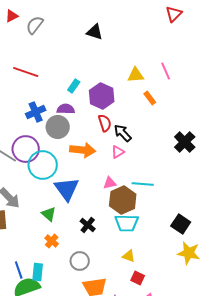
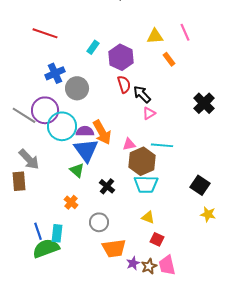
purple semicircle: (66, 109) -> (85, 131), moved
orange arrow: (83, 150) -> (102, 132), moved, turned 55
pink triangle: (118, 152) -> (149, 113), moved
green triangle: (49, 214) -> (77, 170), moved
yellow star: (189, 253) -> (208, 214), size x0.7

